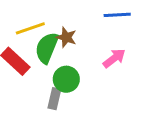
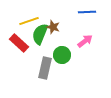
green circle: (66, 79) -> (62, 55), moved
gray rectangle: (54, 99) -> (45, 68), size x1.5

